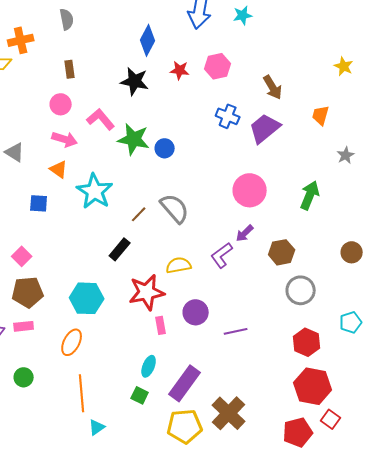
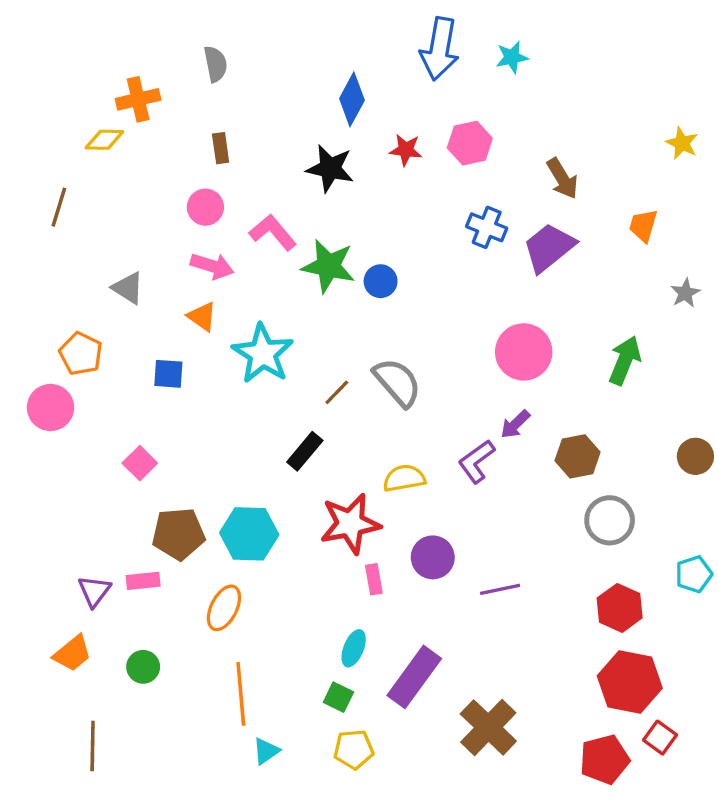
brown pentagon: (28, 292) -> (178, 534), moved
yellow pentagon: (185, 426) -> (354, 749), moved, size x0.7

